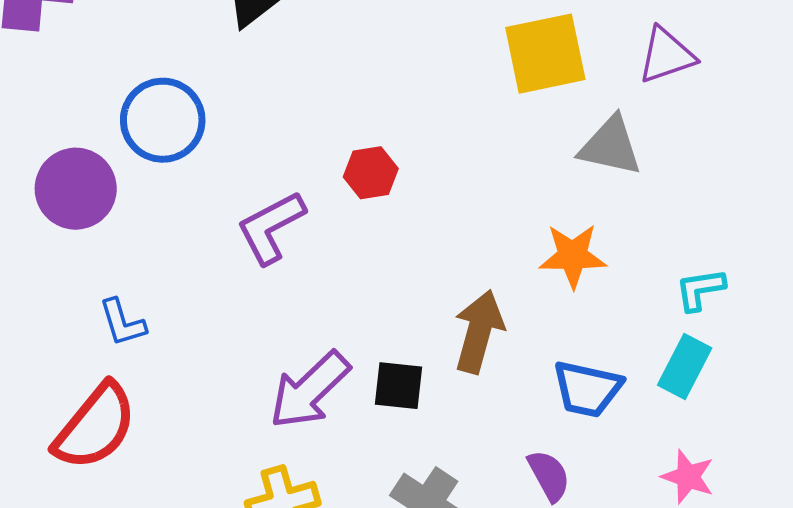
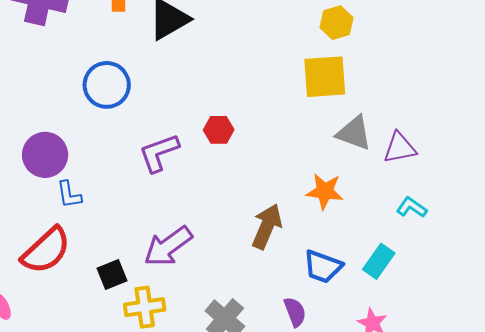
purple triangle: (666, 55) -> (400, 148), moved
purple circle: (76, 189) -> (45, 155), moved
cyan L-shape: (700, 289) -> (412, 207), moved, turned 36
black square: (398, 386) -> (112, 275), moved, turned -36

